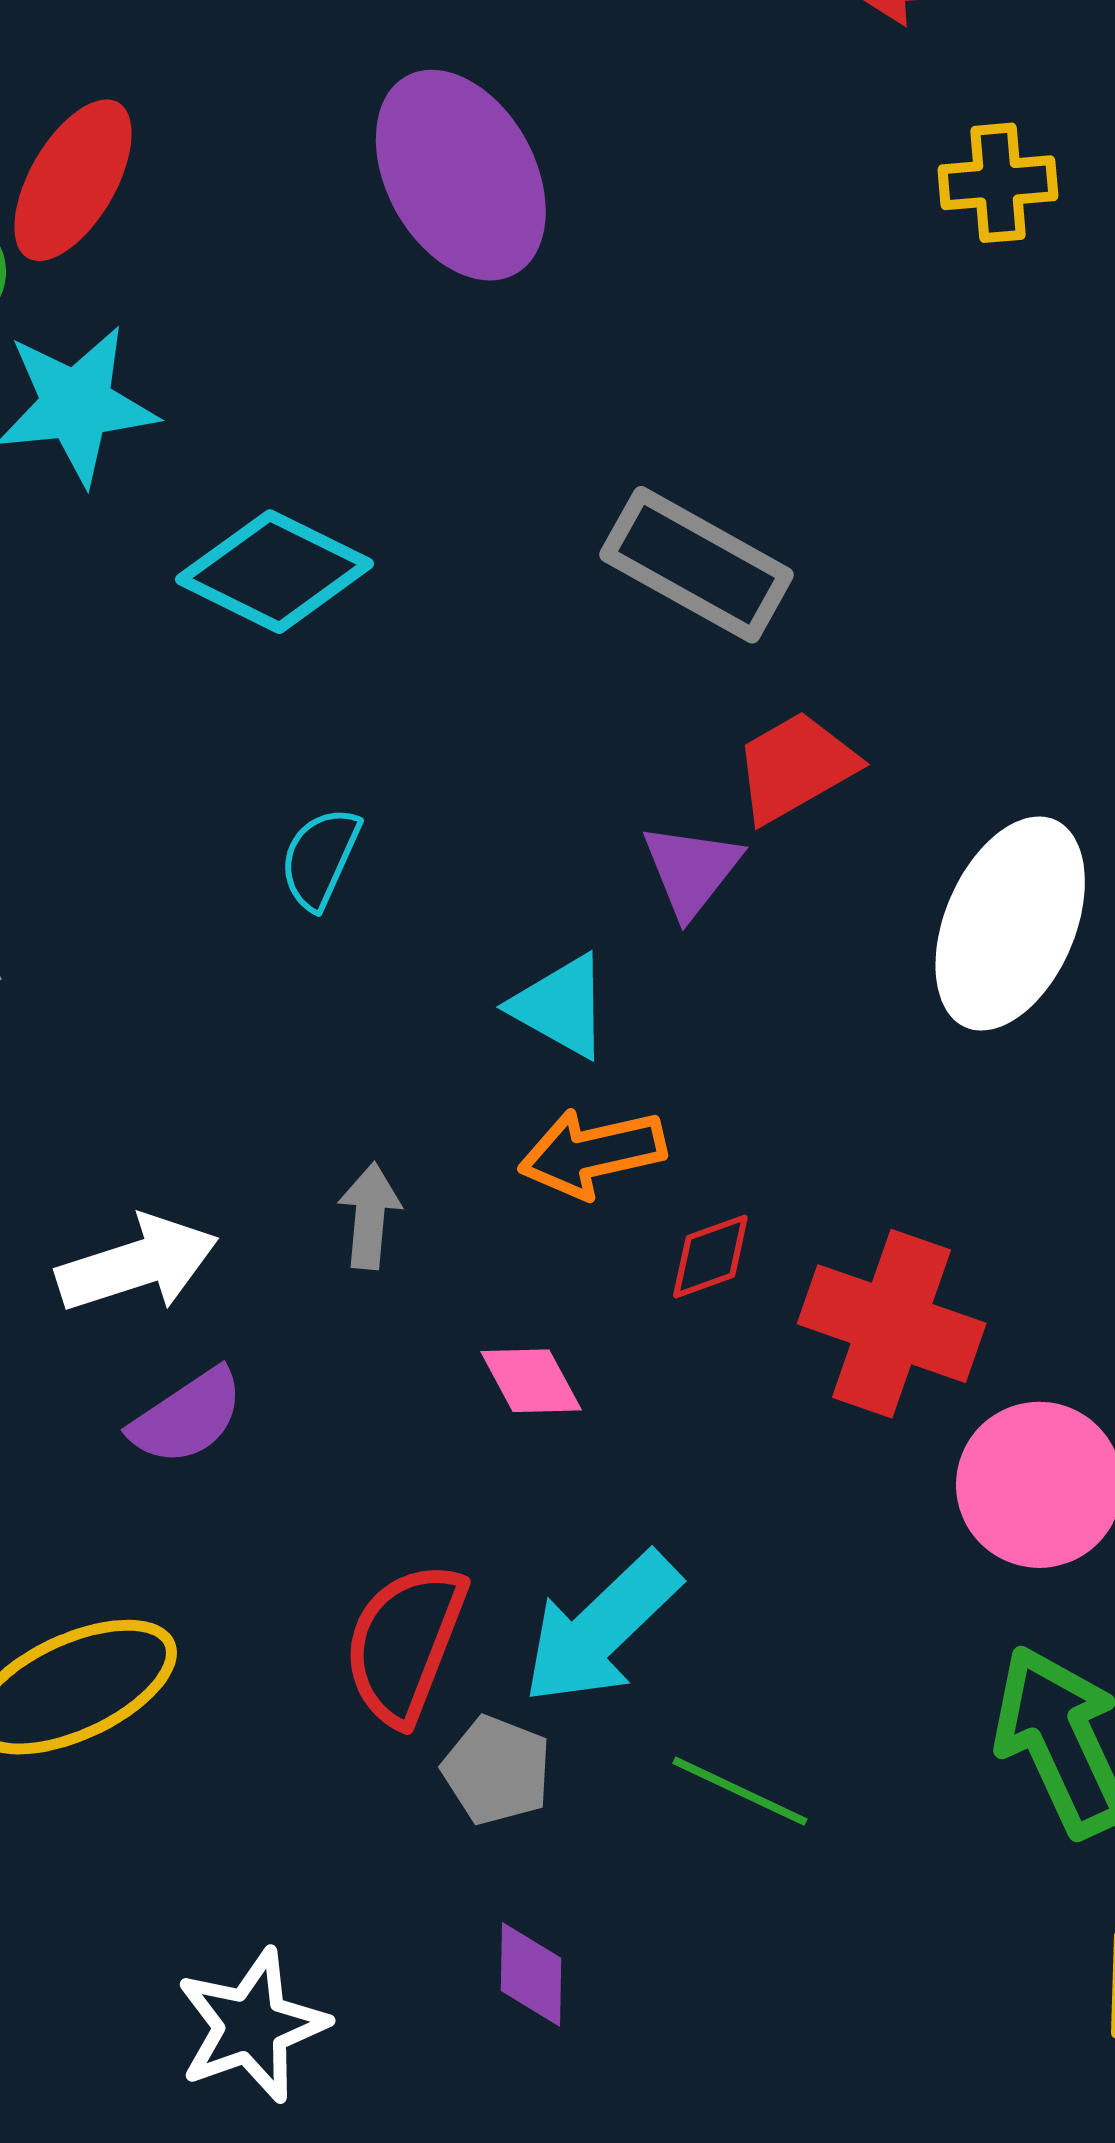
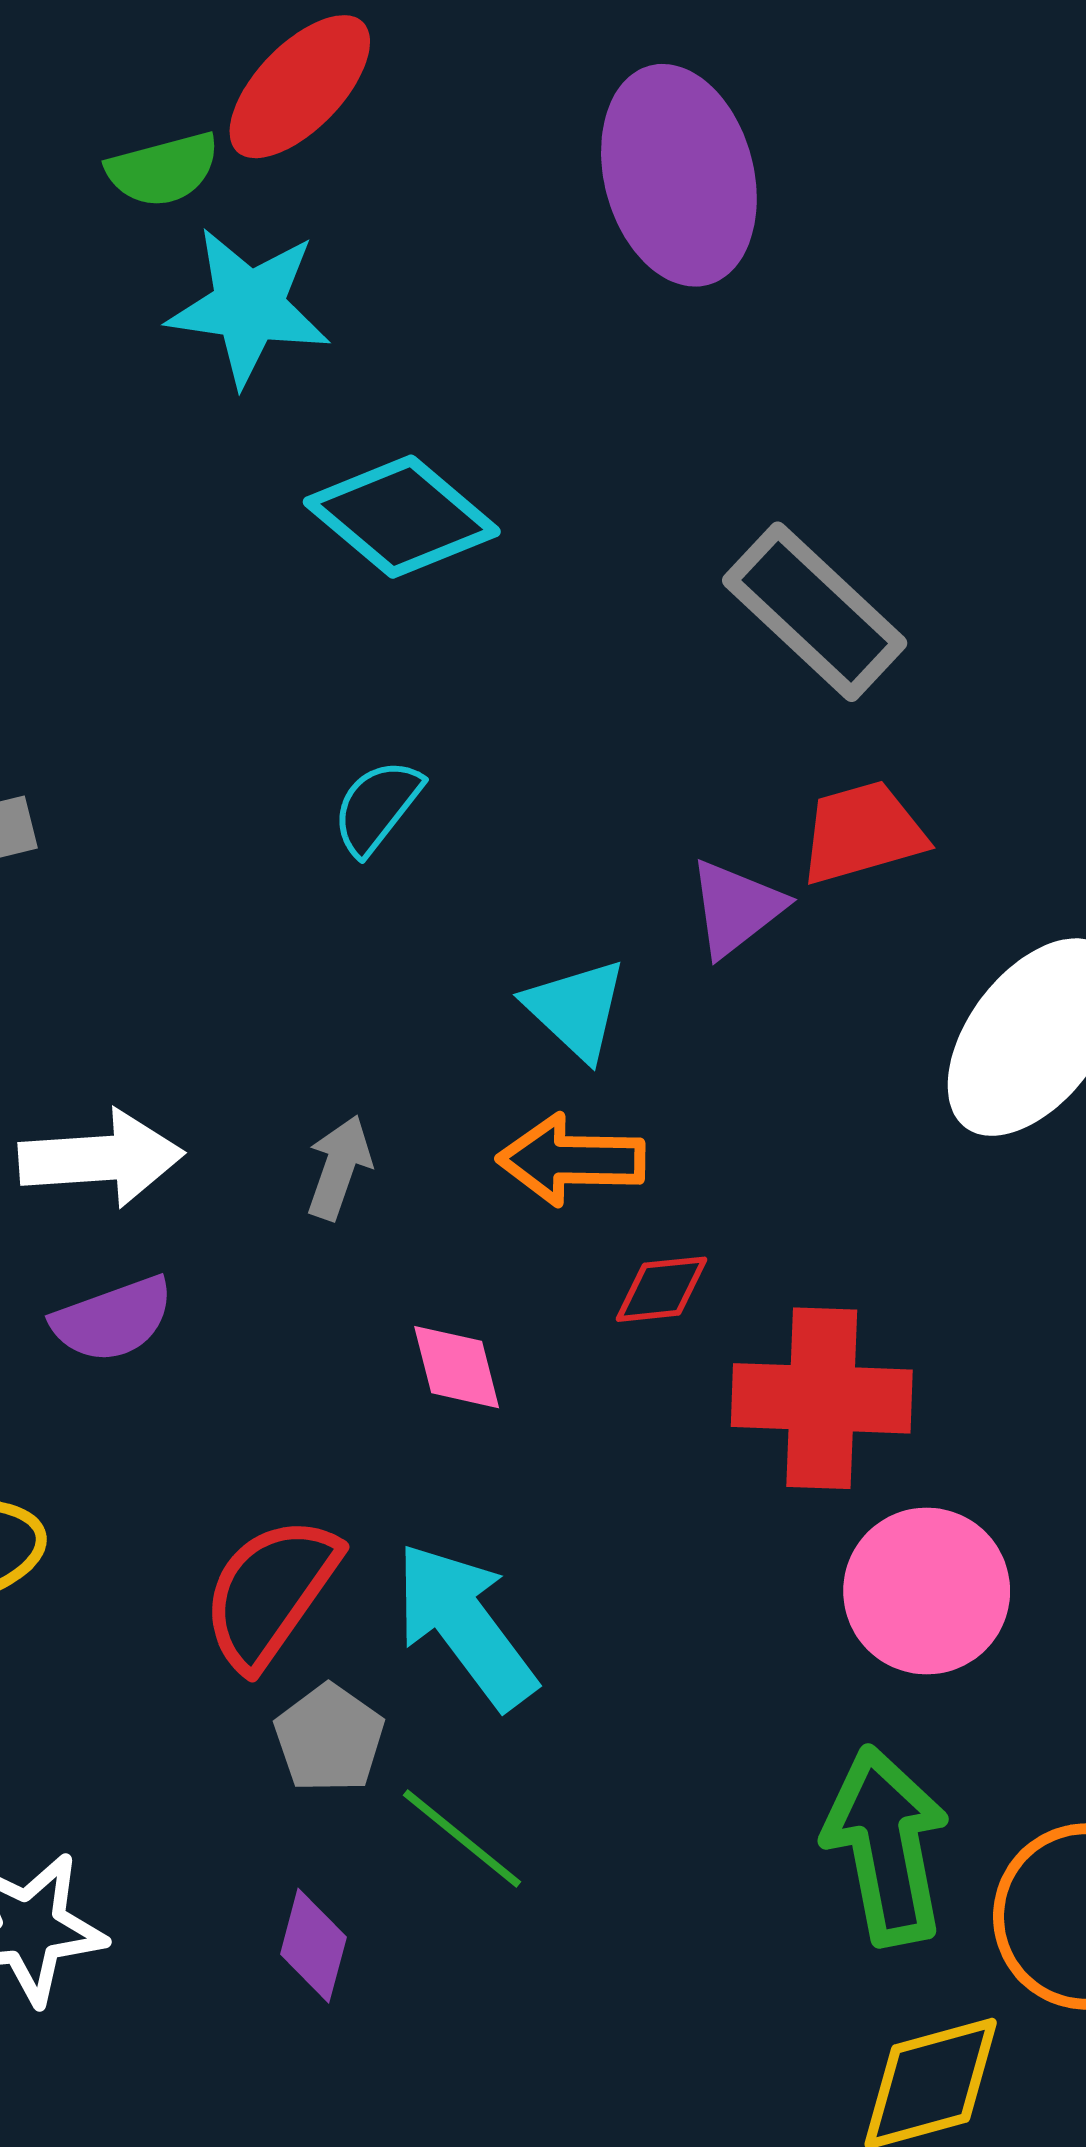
red cross: (892, 1324) -> (822, 1398), turned -31
cyan arrow: (601, 1628) -> (465, 1625), turned 83
green line: (740, 1791) -> (462, 1839), moved

